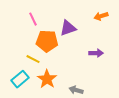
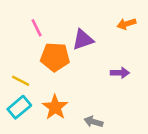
yellow line: (33, 59) -> (21, 81), moved

